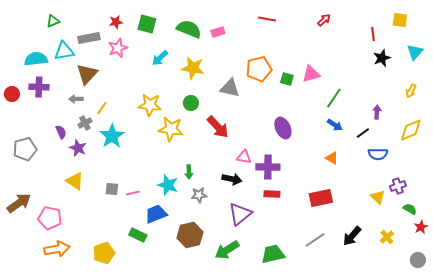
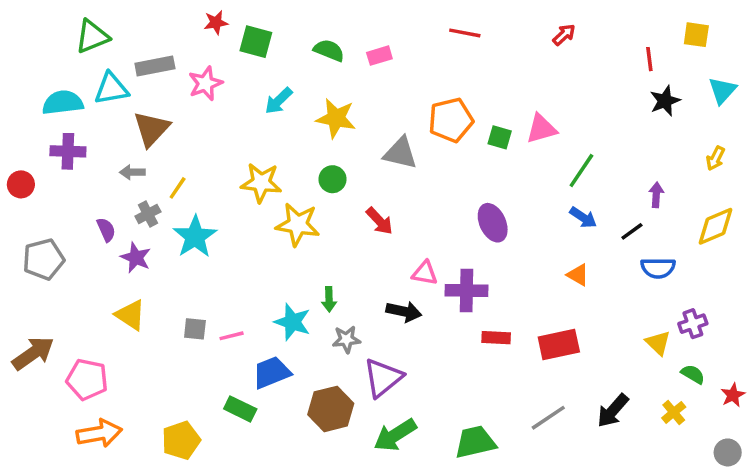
green triangle: (53, 21) -> (92, 36), size x1.5
red star: (116, 22) -> (216, 23), moved
green semicircle: (189, 29) -> (329, 50), size x0.7
red circle: (12, 94) -> (21, 184), moved
red arrow: (218, 127) -> (379, 221), size x0.7
red rectangle: (272, 194) -> (496, 338), moved
green semicircle: (410, 209) -> (693, 374), moved
purple triangle: (240, 214) -> (383, 378), moved

